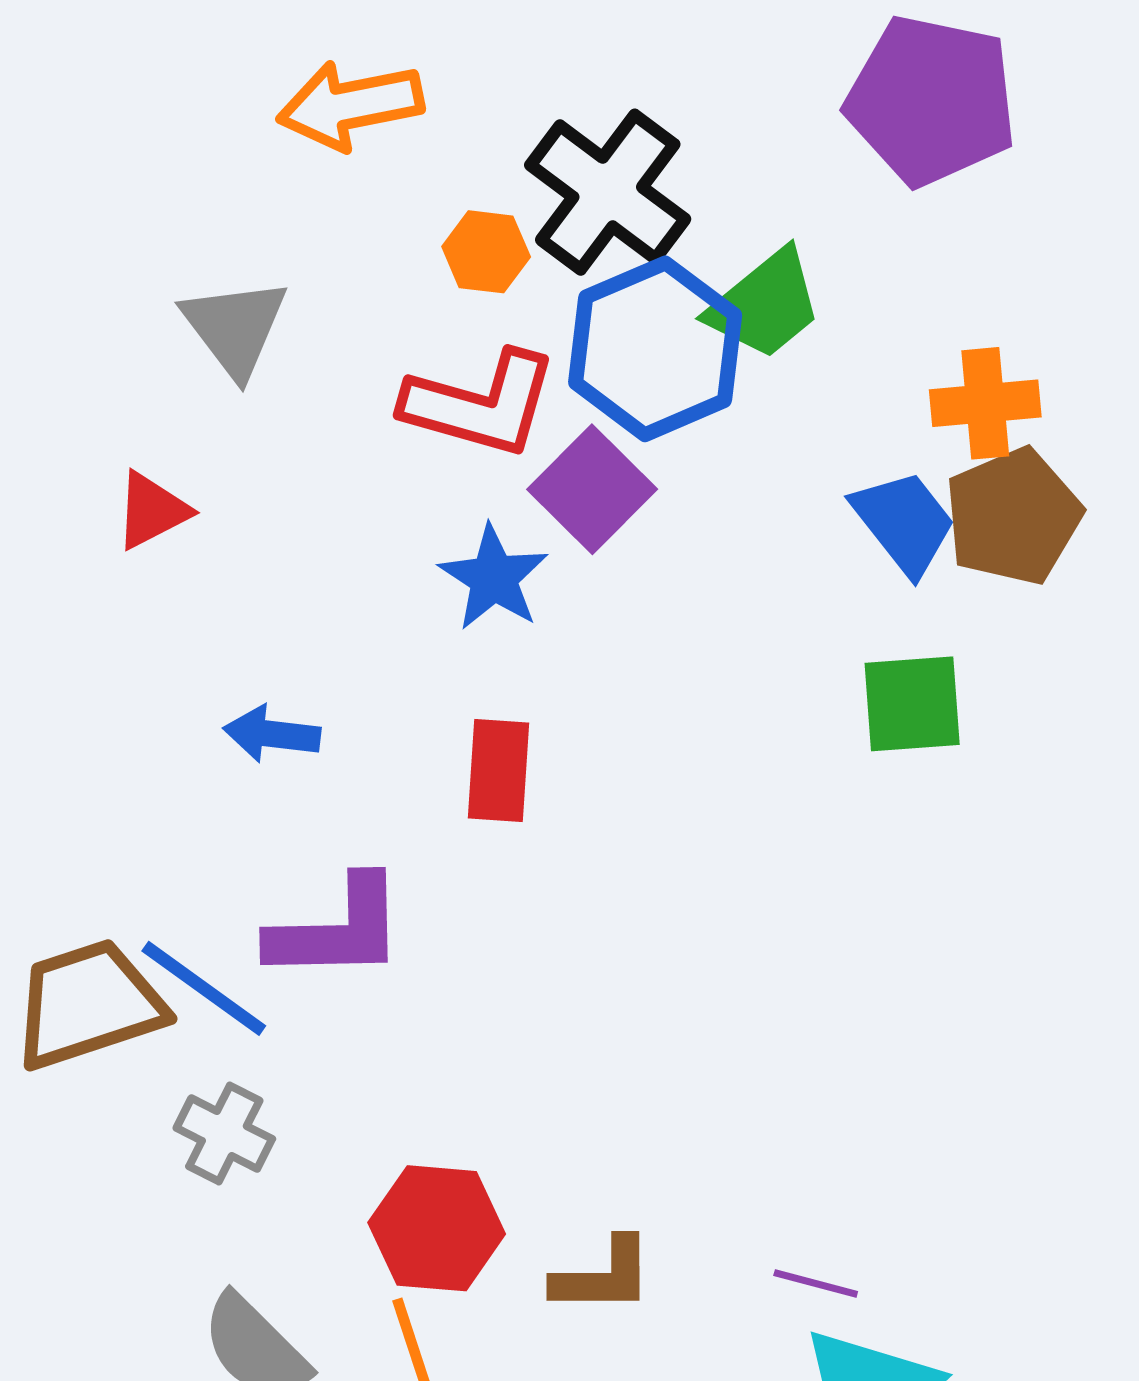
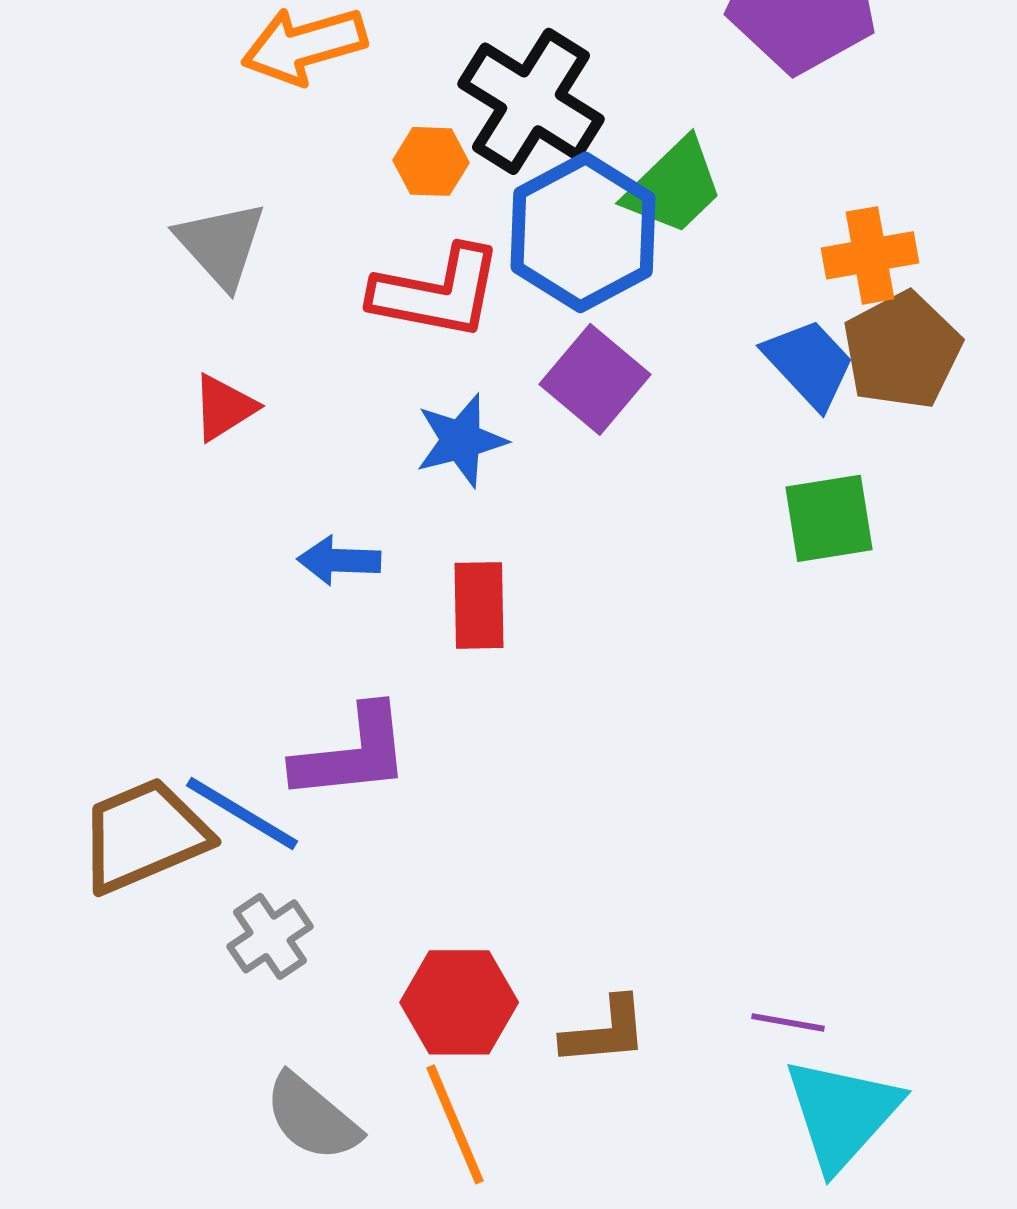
purple square: (592, 489) -> (595, 379), moved
red triangle: (152, 511) -> (224, 407), moved
blue star: (494, 578) -> (461, 440), turned 30
blue arrow: (272, 734) -> (339, 560), moved
gray cross: (224, 1133) -> (270, 936), turned 34

